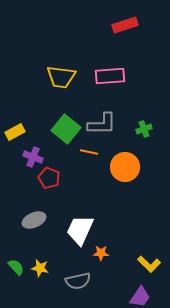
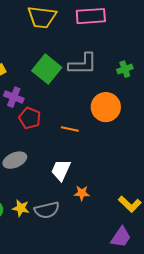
orange line: (89, 152) -> (70, 129), moved
white trapezoid: (80, 230) -> (61, 170), size x0.7
gray semicircle: (78, 281) -> (47, 210), moved

